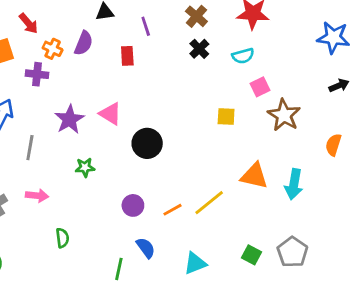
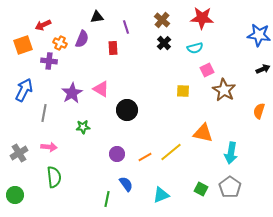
red arrow: (29, 23) -> (43, 25), turned 105
cyan arrow: (294, 184) -> (231, 153), moved
green semicircle: (62, 238) -> (54, 177), moved, size x1.5

